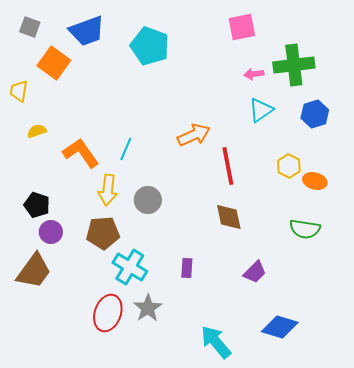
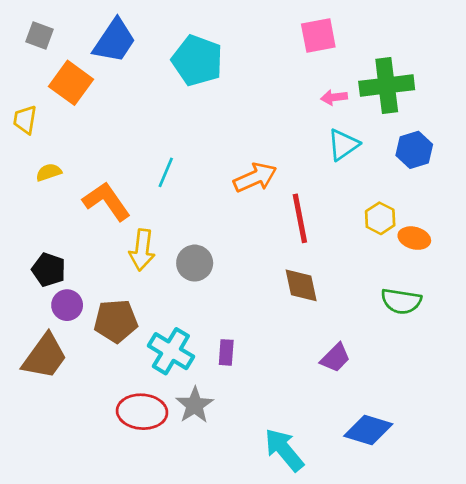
blue trapezoid: (87, 31) -> (114, 41), turned -36
cyan line: (126, 149) -> (166, 172), moved
brown pentagon: (103, 233) -> (116, 321), moved
purple rectangle: (187, 268) -> (226, 352), moved
red ellipse: (108, 313) -> (142, 412), turned 75

